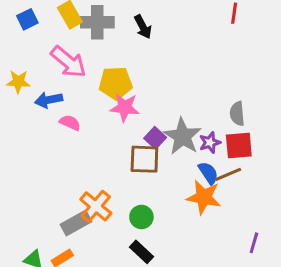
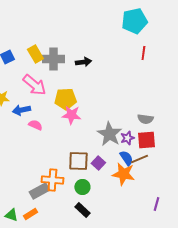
black arrow: (143, 27) -> (83, 62), turned -70
gray semicircle: (237, 114) -> (145, 119), turned -77
purple square: (155, 138) -> (98, 163), moved
brown square: (144, 159) -> (78, 161), moved
orange cross: (96, 206) -> (52, 180), turned -35

